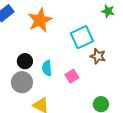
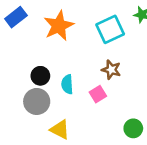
cyan square: (82, 37) -> (110, 29), moved
brown star: (98, 56) -> (111, 70), moved

